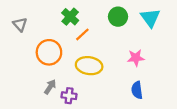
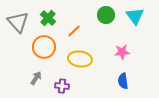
green cross: (70, 17) -> (48, 18), moved
gray triangle: (20, 24) -> (18, 22), size x1.6
gray arrow: (50, 87) -> (36, 78), moved

